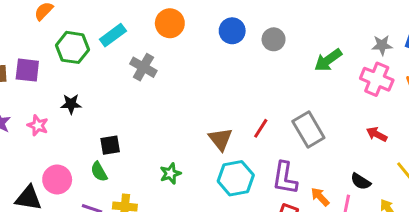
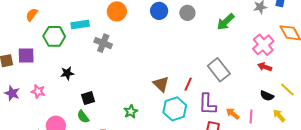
cyan rectangle: (113, 35) -> (80, 24), turned 36
pink cross: (377, 79) -> (263, 45), moved, turned 35
black star: (71, 104) -> (67, 73), moved
red line: (261, 128) -> (188, 84), moved
black semicircle: (361, 181) -> (267, 96), moved

